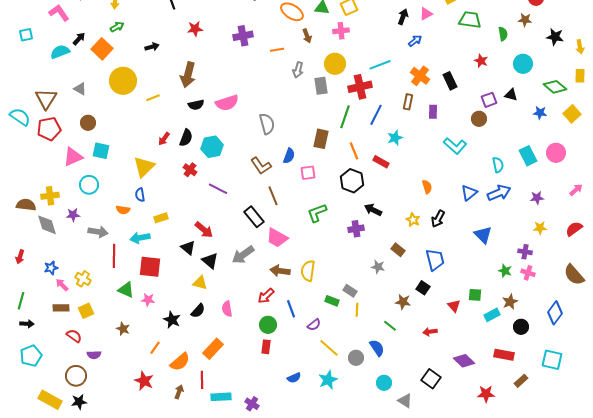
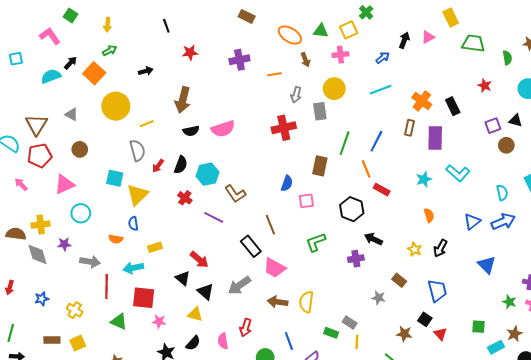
blue arrow: (415, 41) -> (383, 58), moved
red cross: (360, 87) -> (284, 128), moved
purple rectangle: (433, 112) -> (435, 138), size x1.6
brown circle: (479, 119) -> (506, 145), moved
gray semicircle: (267, 124) -> (137, 150), moved
cyan star: (395, 138) -> (424, 179), moved
cyan square: (101, 151) -> (115, 178), moved
orange line: (354, 151) -> (366, 169), moved
brown L-shape: (261, 166) -> (235, 194), moved
pink arrow: (62, 285) -> (21, 184), moved
red arrow: (266, 296) -> (246, 328), moved, turned -30
pink star: (148, 300) -> (159, 321), moved
red triangle: (454, 306) -> (440, 334), moved

